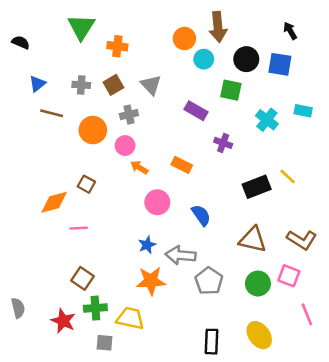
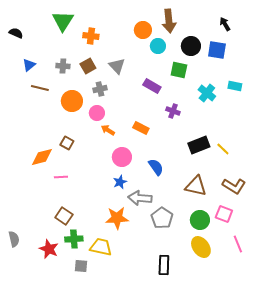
yellow line: (288, 176) -> (223, 149), moved
blue star: (147, 245) -> (120, 182), moved
yellow ellipse: (259, 335) -> (201, 247), moved

